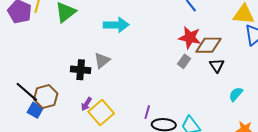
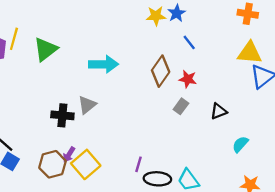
red star: (190, 38) -> (188, 79), size x0.7
brown diamond: (209, 45) -> (161, 71), moved, turned -56
black triangle: (217, 65) -> (219, 111), turned 42
brown hexagon: (46, 97) -> (52, 164), moved

